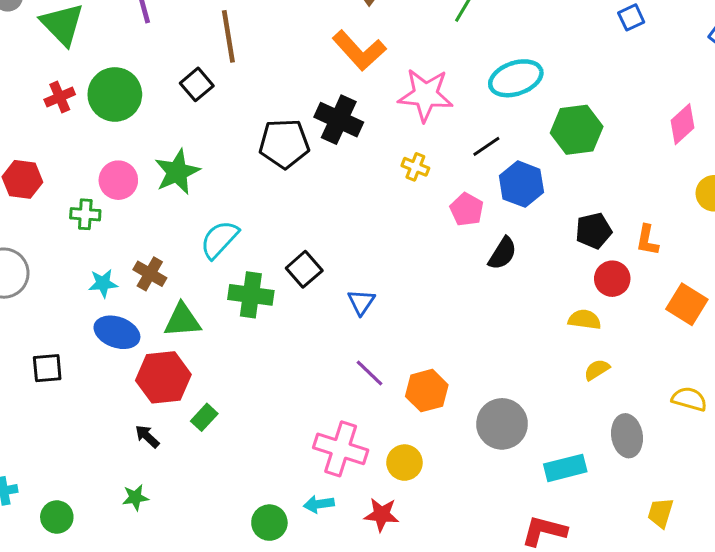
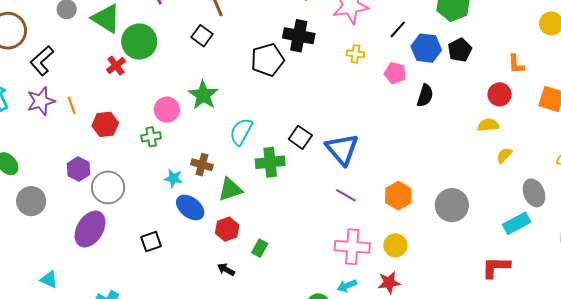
green circle: (115, 94) -> (139, 42), moved
black pentagon: (594, 231) -> (460, 50), moved
cyan star: (103, 283) -> (173, 178), turned 30
blue triangle: (361, 302) -> (342, 149), size x1.8
blue ellipse: (117, 332) -> (190, 207), turned 32
purple line: (369, 373) -> (346, 195), moved
red hexagon: (163, 377) -> (227, 229), size x0.7
cyan rectangle: (565, 468) -> (517, 223), moved

